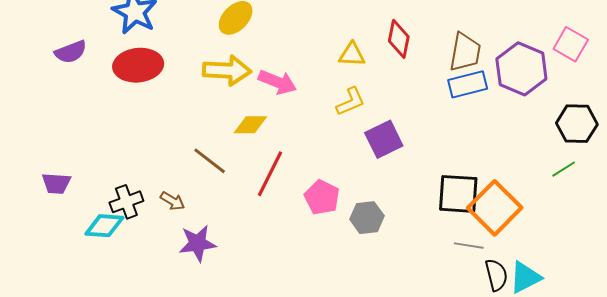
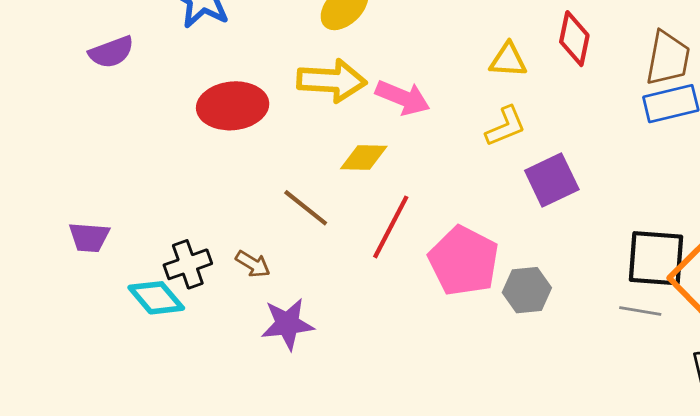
red ellipse: (138, 65) -> (233, 106), moved
pink pentagon: (322, 197) -> (464, 261), size x1.4
cyan diamond: (104, 226) -> (156, 298), turned 45
gray line: (469, 246) -> (640, 311), moved

